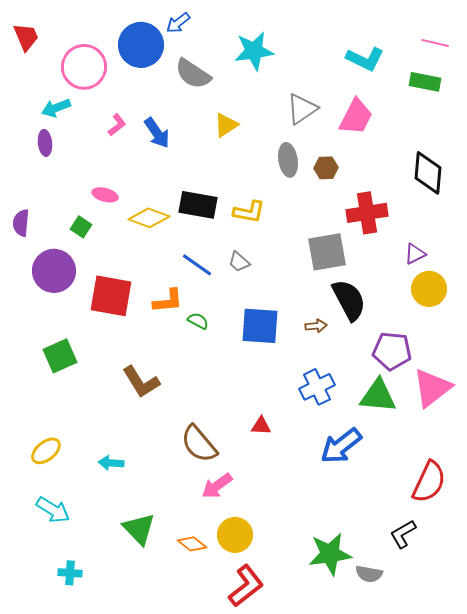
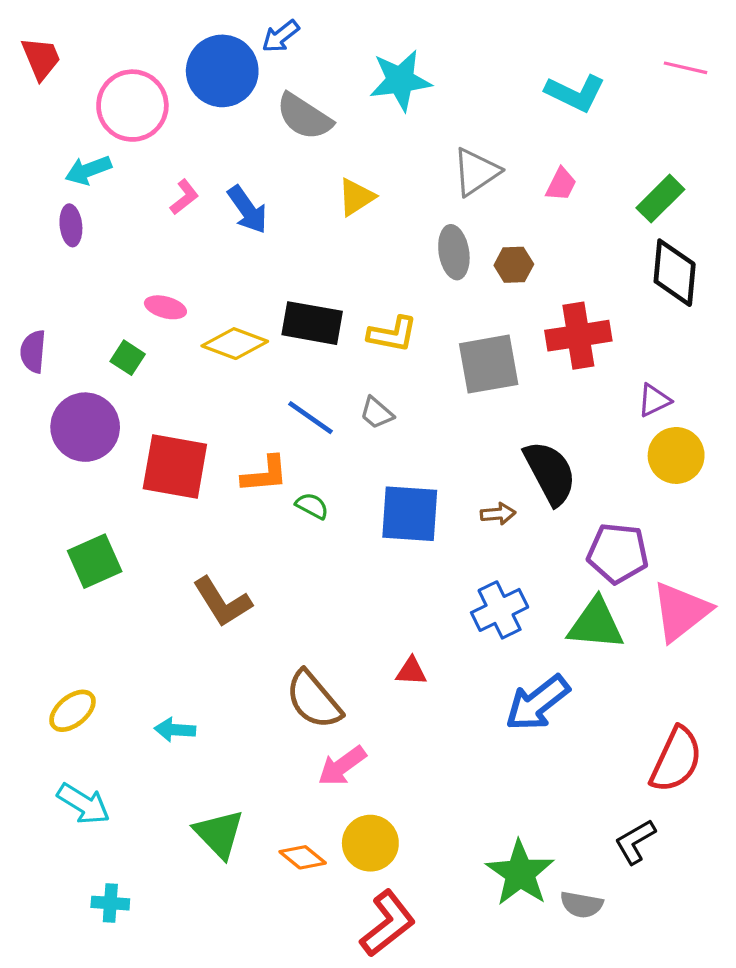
green rectangle: (425, 82) -> (660, 199), moved, turned -56
pink trapezoid: (356, 117) -> (561, 184), size x0.6
gray square: (327, 252) -> (489, 364), moved
green star: (330, 554) -> (520, 873), turned -30

